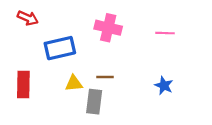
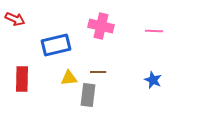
red arrow: (28, 18) -> (15, 19), moved

